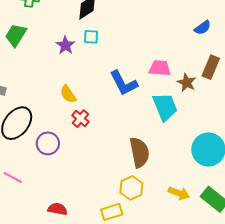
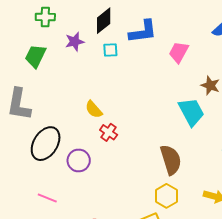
purple star: (65, 45) -> (75, 42), moved, turned 30
pink trapezoid: (160, 68) -> (179, 52), moved, turned -60
blue L-shape: (124, 83) -> (143, 32), moved, turned -64

